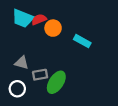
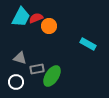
cyan trapezoid: (23, 18) -> (21, 17), turned -85
cyan rectangle: (82, 41) -> (88, 44), moved

